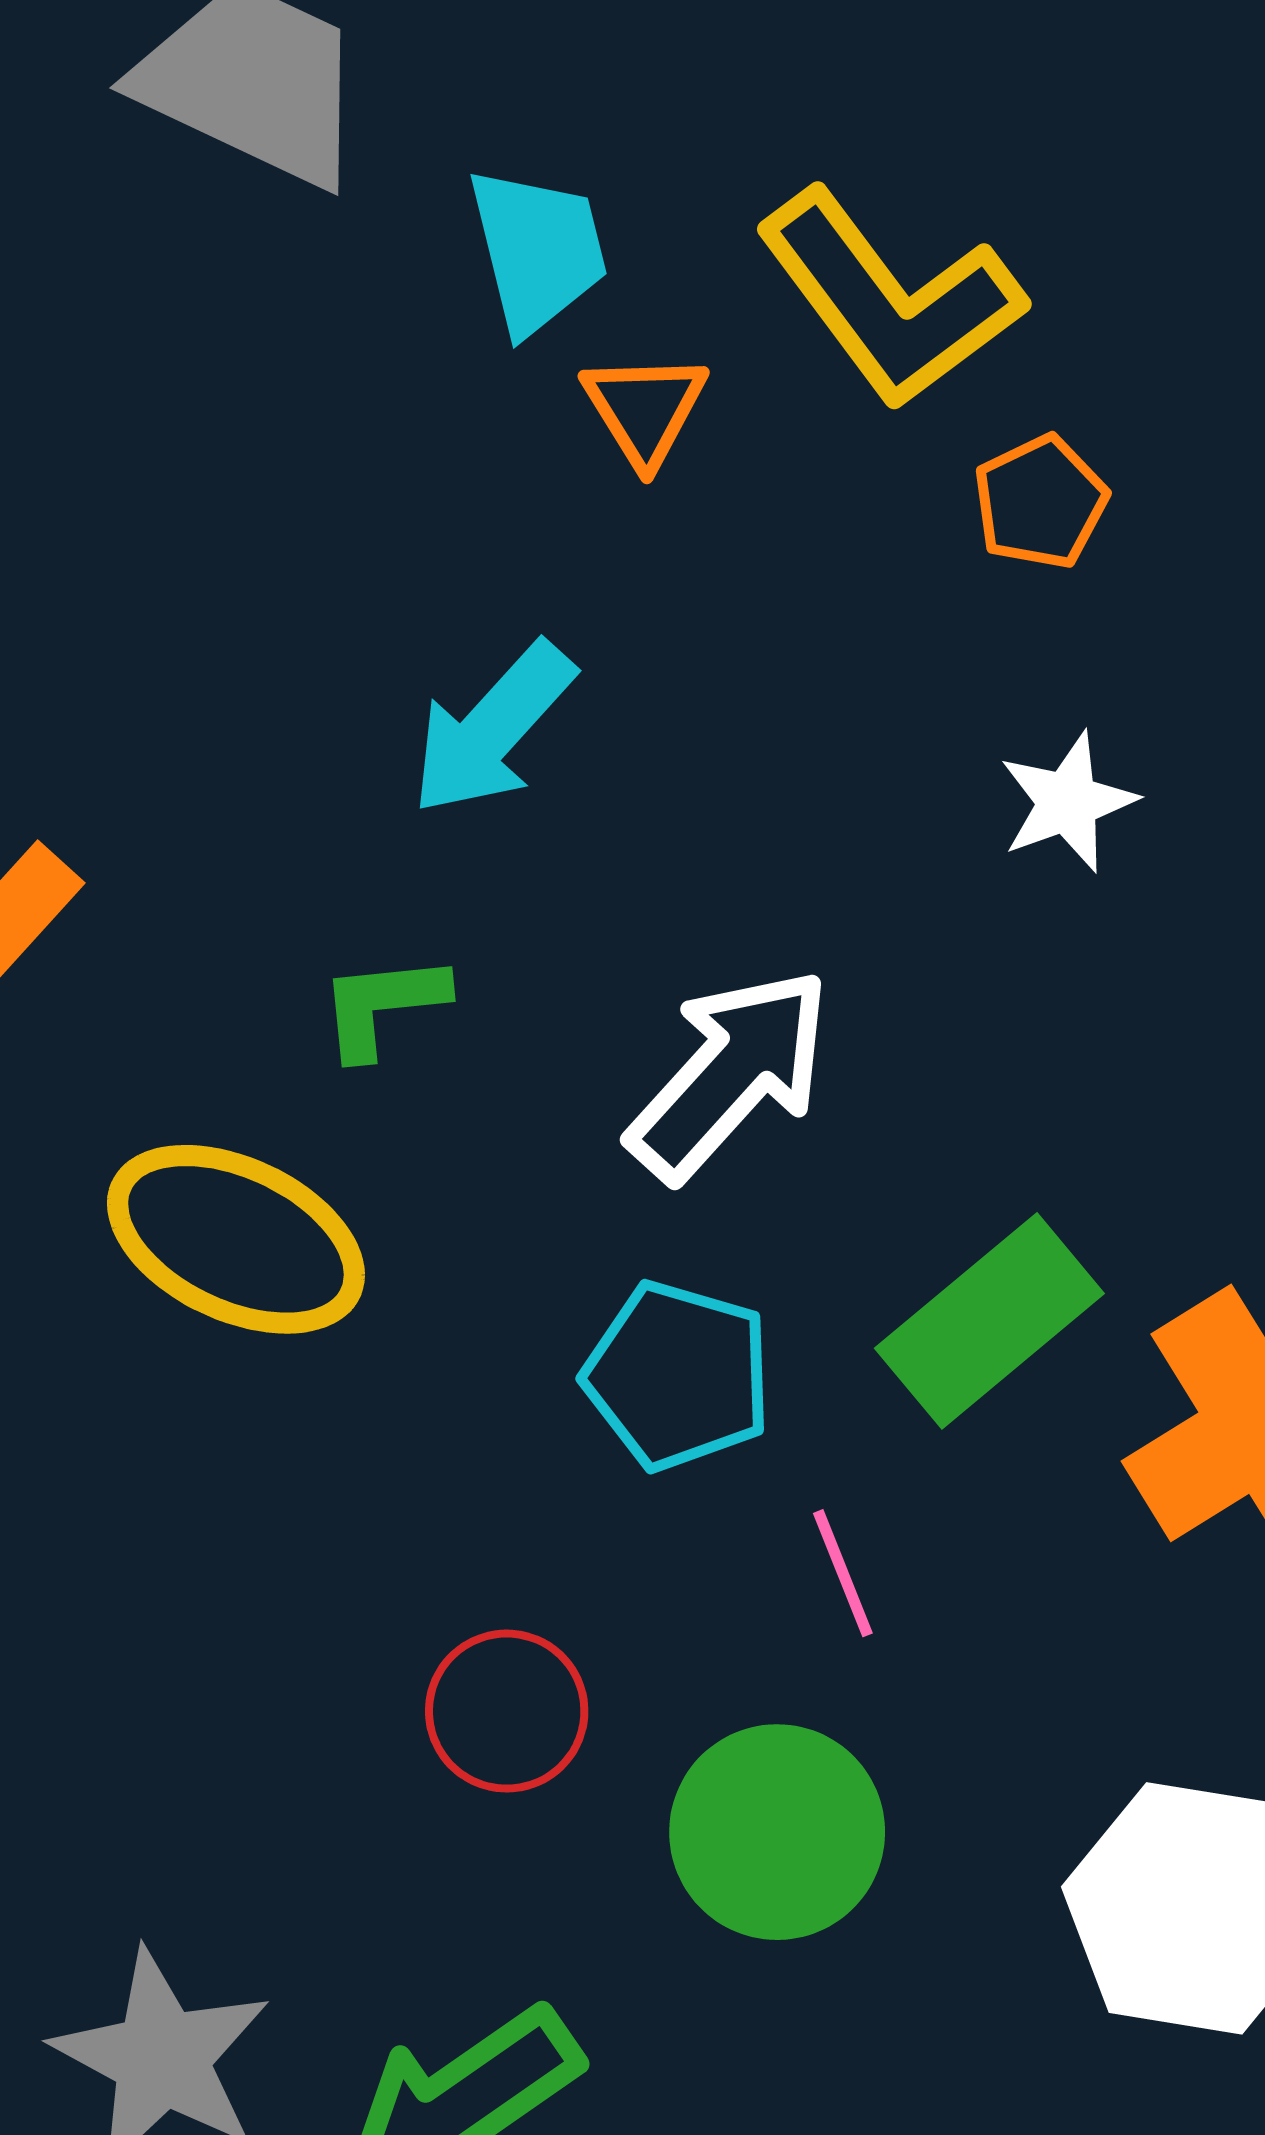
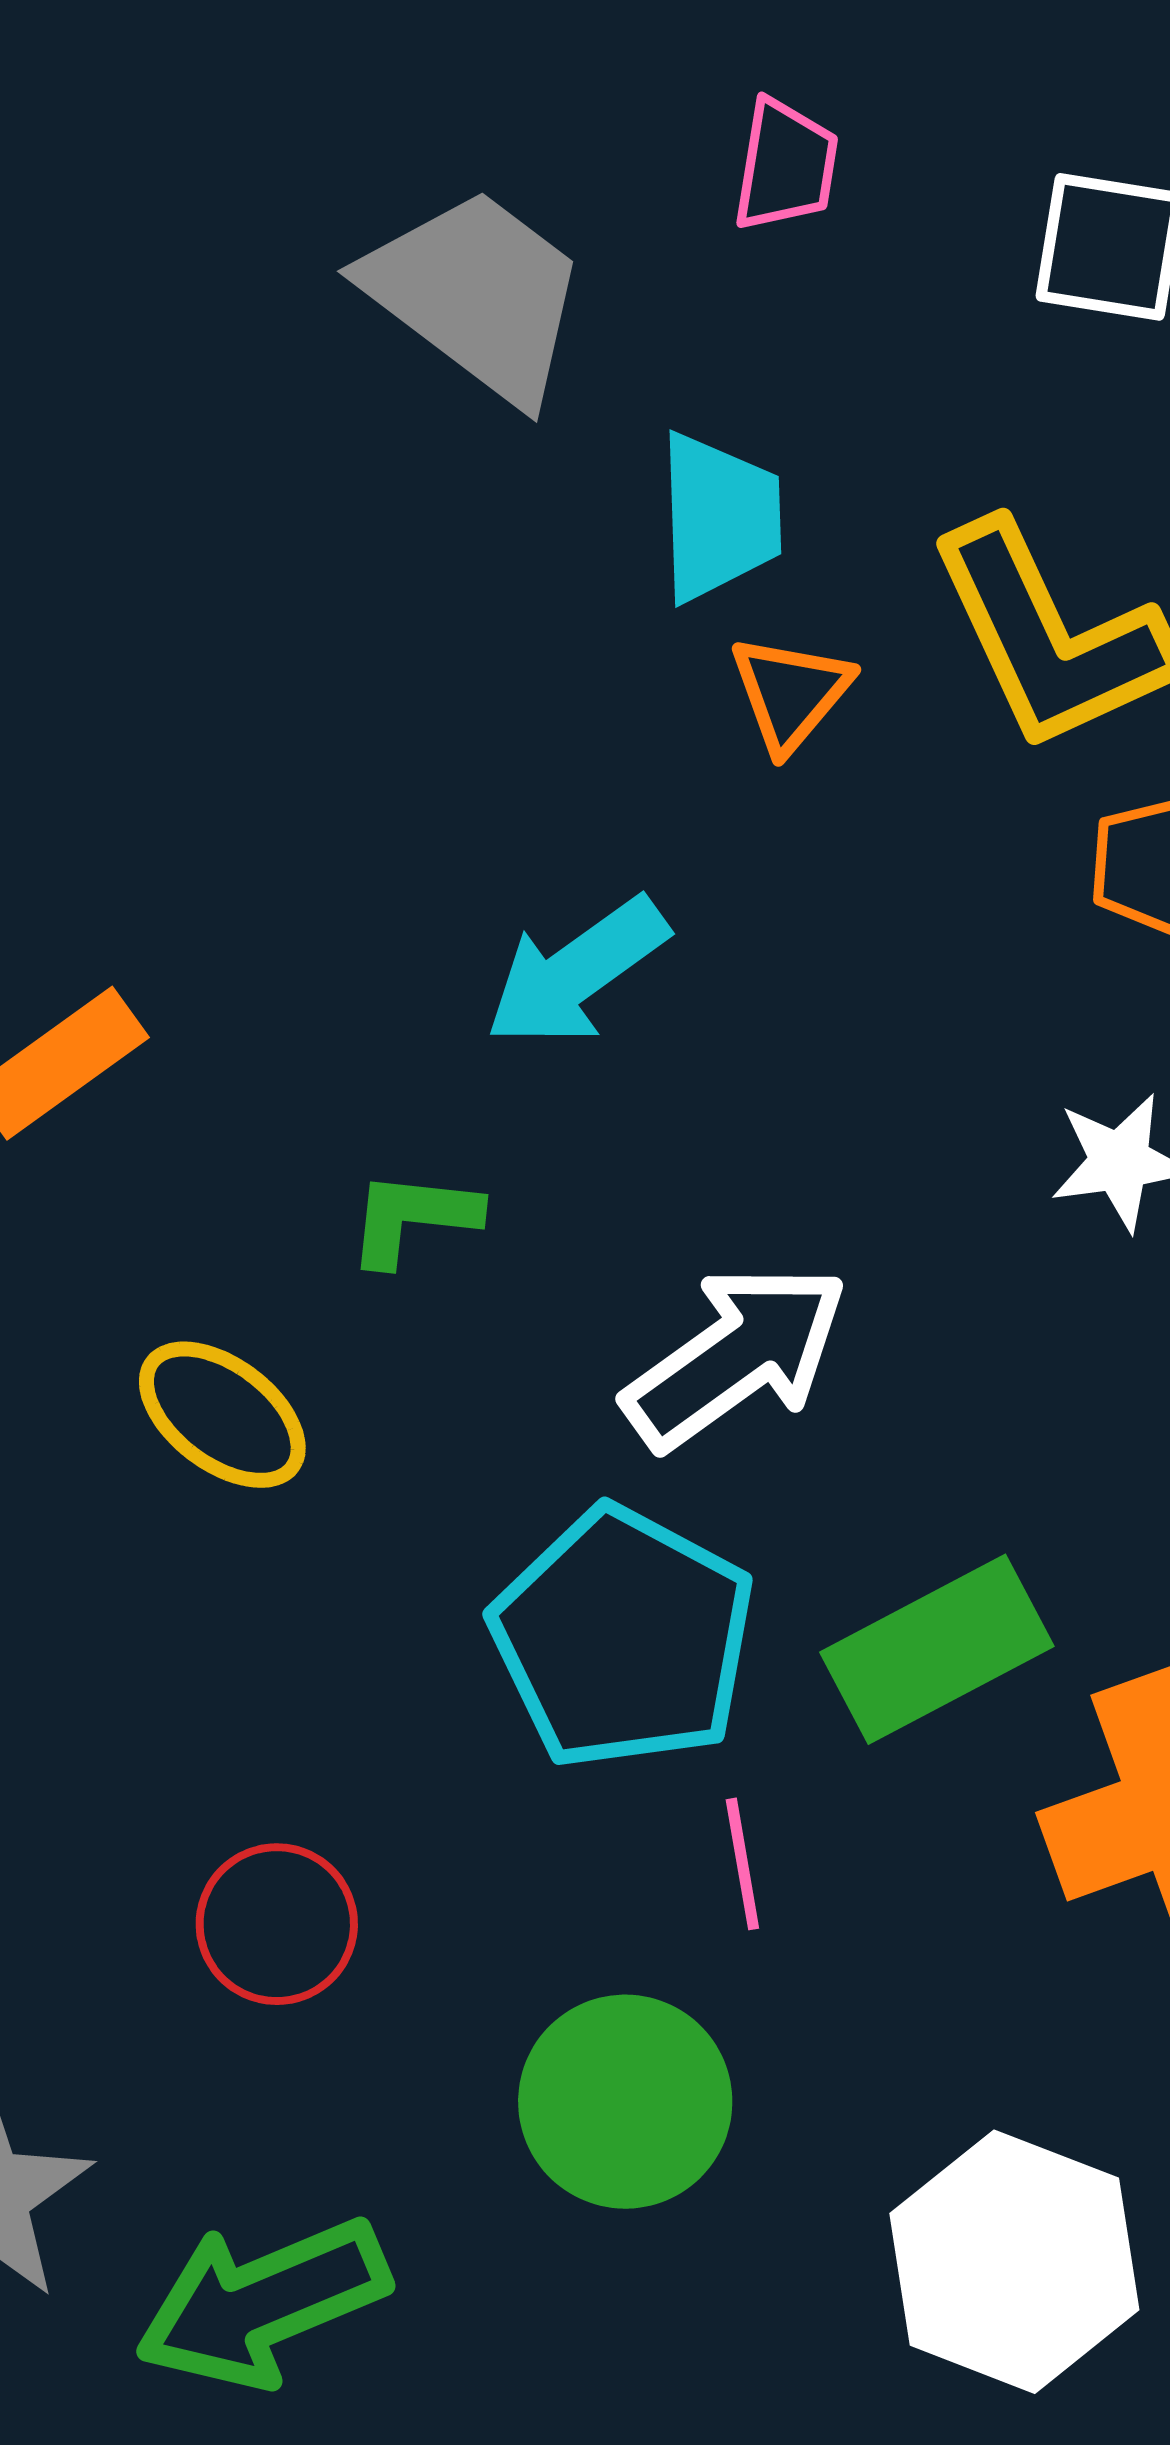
yellow ellipse: (236, 1239) -> (222, 1415), size x0.7
cyan pentagon: (678, 1376) -> (623, 1638), size x1.4
red circle: (507, 1711) -> (277, 1924), moved

